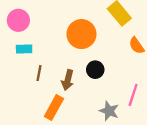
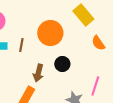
brown line: (39, 73) -> (21, 45), moved

